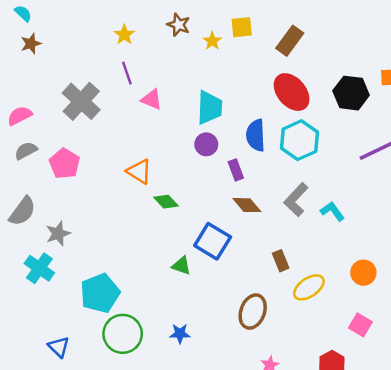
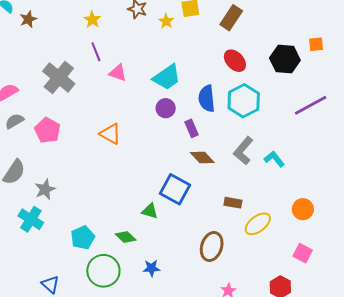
brown star: (31, 44) -> (28, 19), moved
red ellipse: (292, 92) -> (235, 61), size x0.7
cyan trapezoid: (210, 108) -> (167, 77), turned 56
green diamond: (166, 202) -> (126, 237), moved
brown rectangle: (281, 261) -> (233, 203), turned -54
cyan pentagon: (100, 293) -> (83, 238), size x0.7

